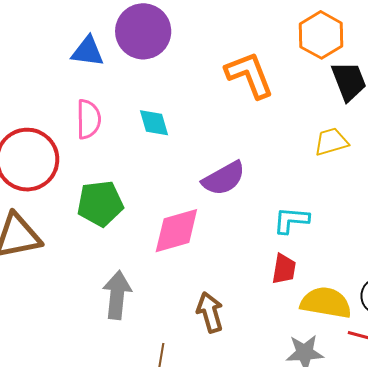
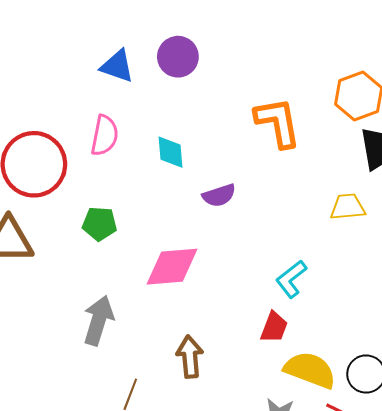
purple circle: (143, 31) -> (178, 57), size x0.7
purple semicircle: (224, 178) -> (219, 195), moved, size x0.7
green pentagon: (100, 203) -> (100, 224), size x0.7
cyan L-shape: (291, 220) -> (291, 279), turned -54

